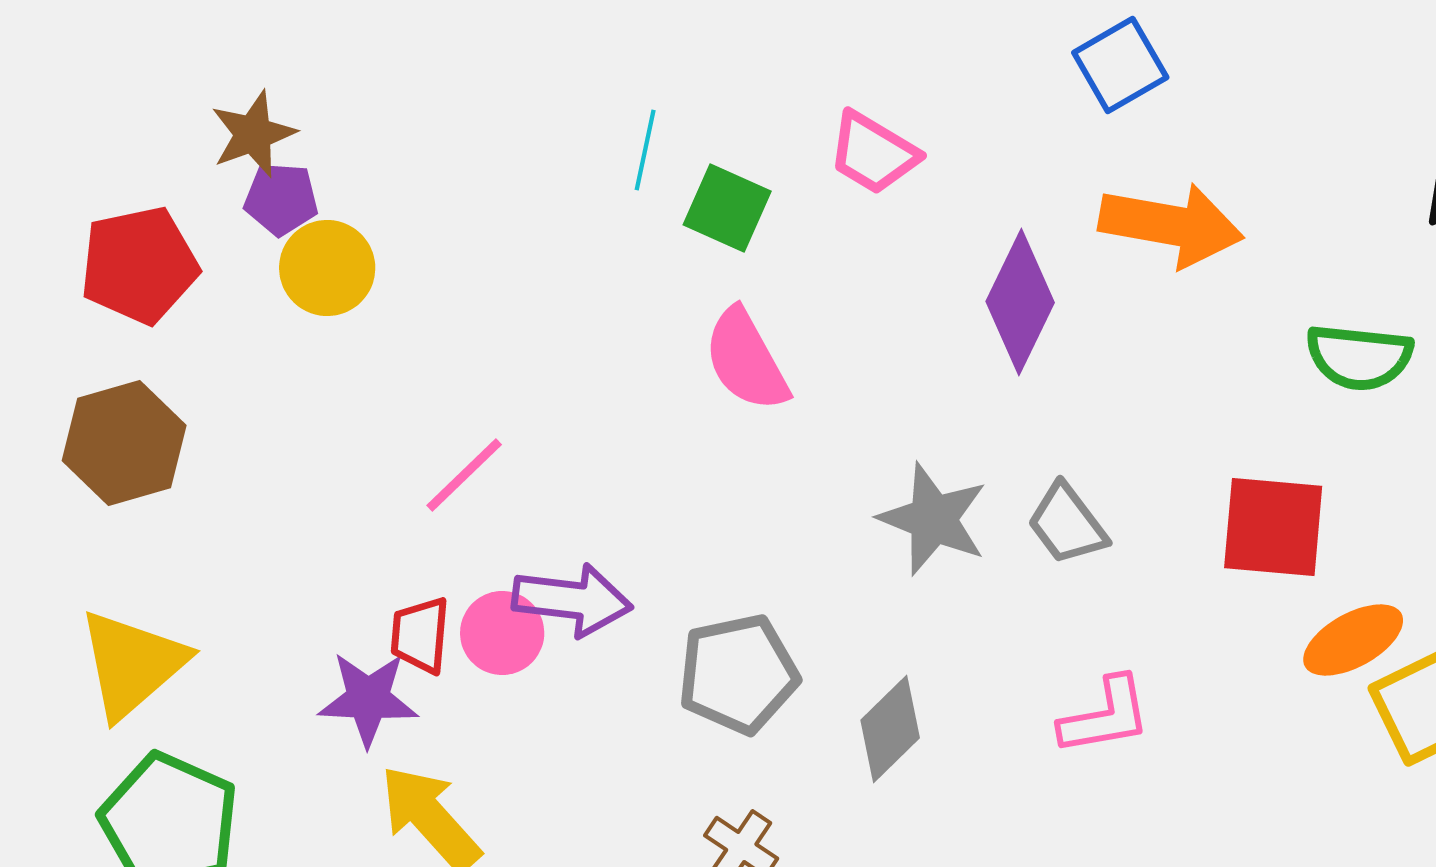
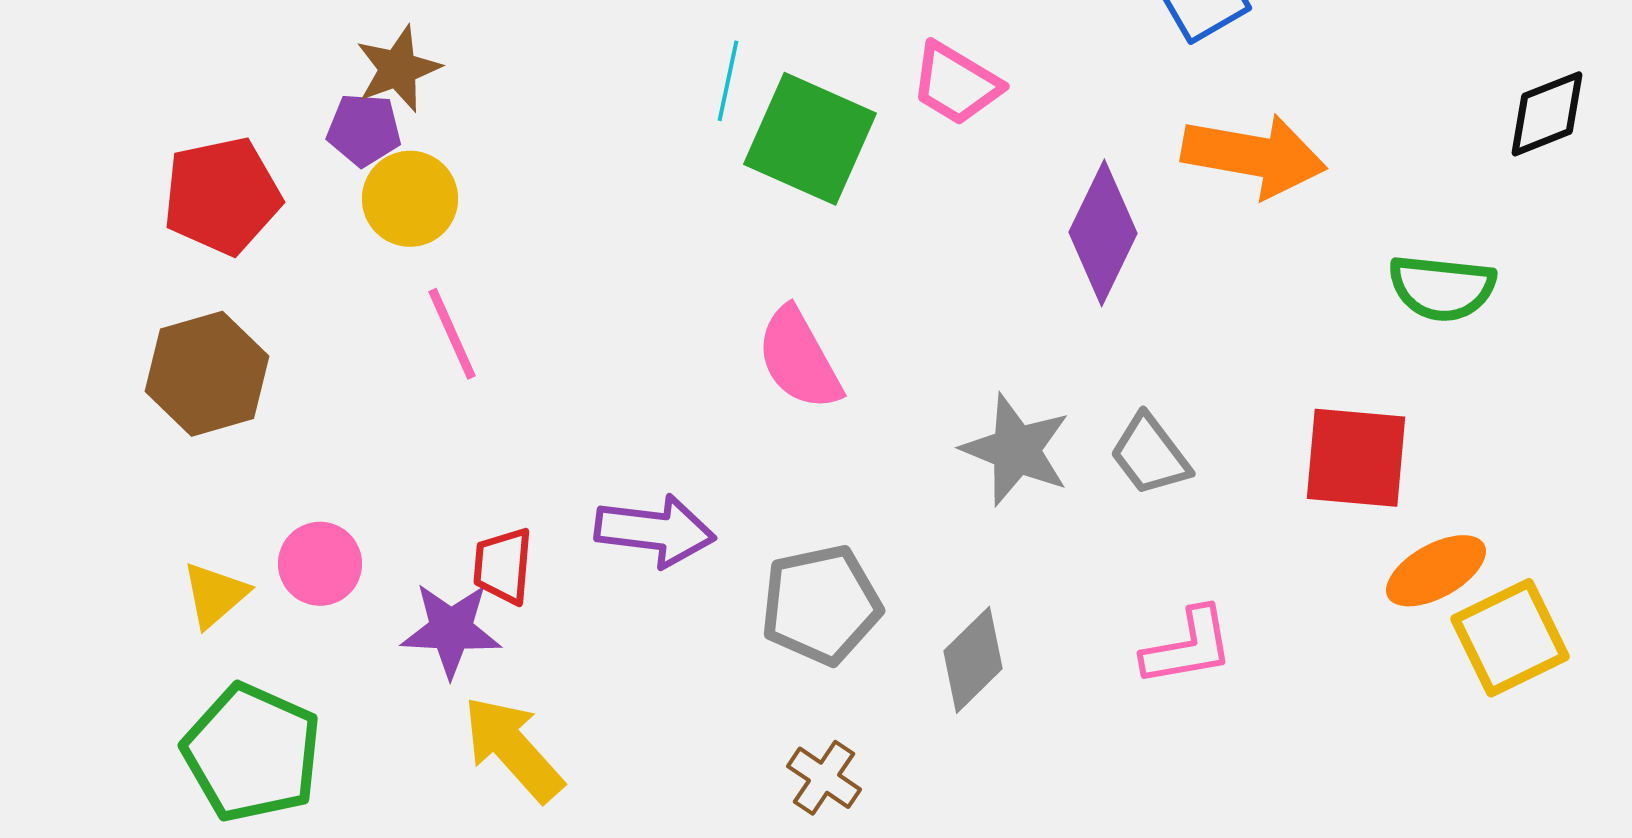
brown star: (253, 134) -> (398, 69), moved
green square: (727, 208) -> (810, 139), size x1.5
pink semicircle: (746, 360) -> (799, 359), moved
pink line: (464, 475) -> (452, 334), moved, turned -70
pink circle: (502, 633) -> (320, 564), moved
yellow triangle: (132, 664) -> (215, 595), size x0.6

